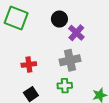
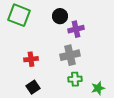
purple cross: (76, 33) -> (76, 29), turned 35
green cross: (65, 86) -> (75, 79), moved

